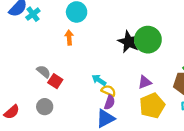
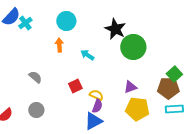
black star: (129, 42) -> (115, 29), moved
cyan arrow: (99, 80) -> (87, 55), moved
red square: (55, 81) -> (75, 86), moved, turned 32
yellow pentagon: (152, 106) -> (137, 109), turned 30

